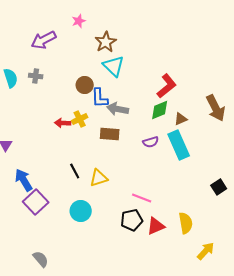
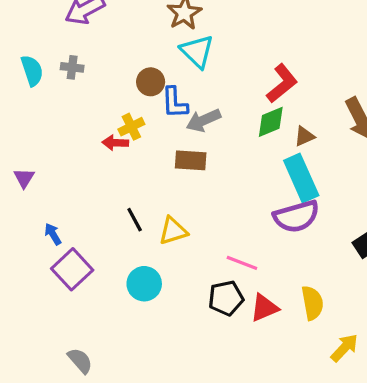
gray arrow: (118, 109) -> (203, 120), turned -35
yellow cross: (80, 119) -> (131, 127), moved
purple semicircle: (151, 142) -> (296, 216), moved, size x1.8
blue arrow: (24, 180) -> (53, 234), size x0.6

